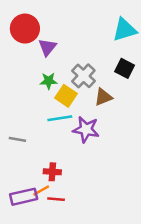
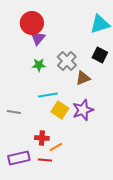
red circle: (25, 29) -> (32, 23), moved
yellow square: (66, 96) -> (60, 110), moved
purple star: (86, 129) -> (83, 110), moved, turned -30
orange line: (41, 190) -> (56, 147), moved

